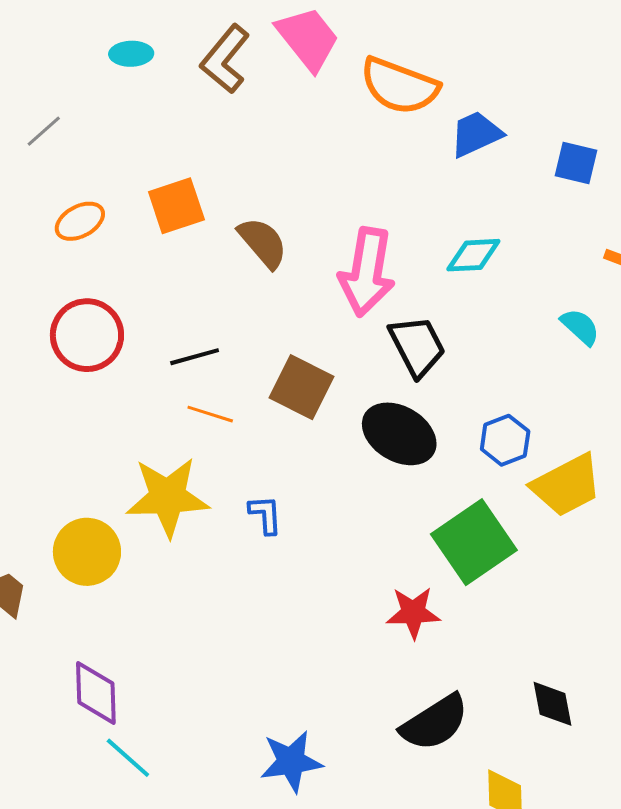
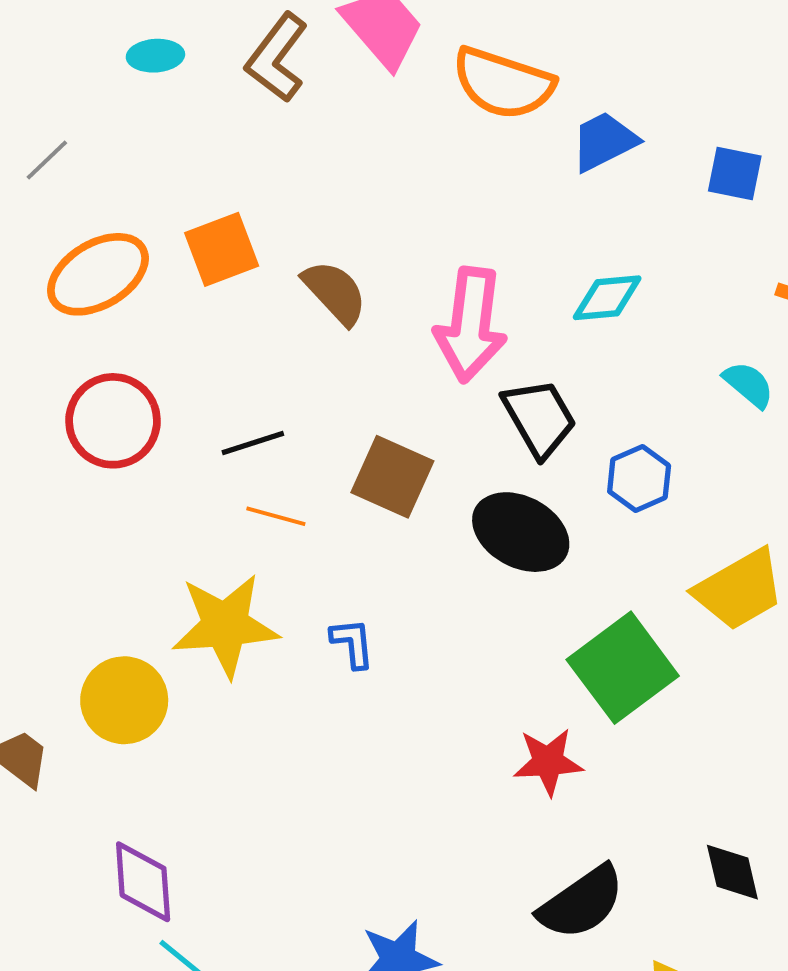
orange ellipse: (80, 221) -> (98, 274), size x1.6
blue hexagon: (505, 440) -> (639, 478), moved

